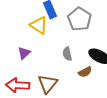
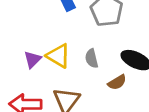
yellow triangle: (39, 25) -> (58, 56), moved

